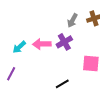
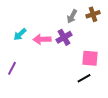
cyan arrow: (19, 47) -> (20, 34), moved
black line: (62, 84) -> (84, 78), moved

